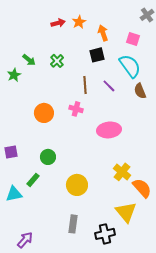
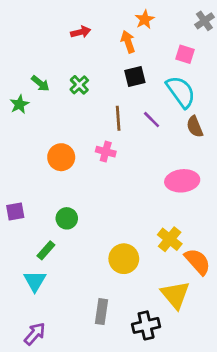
orange star: (79, 22) -> (145, 19), moved
orange arrow: (103, 33) -> (128, 42), moved
pink ellipse: (109, 130) -> (182, 181), moved
yellow circle: (77, 185) -> (124, 259), moved
cyan triangle: (14, 194) -> (35, 281), moved, turned -48

